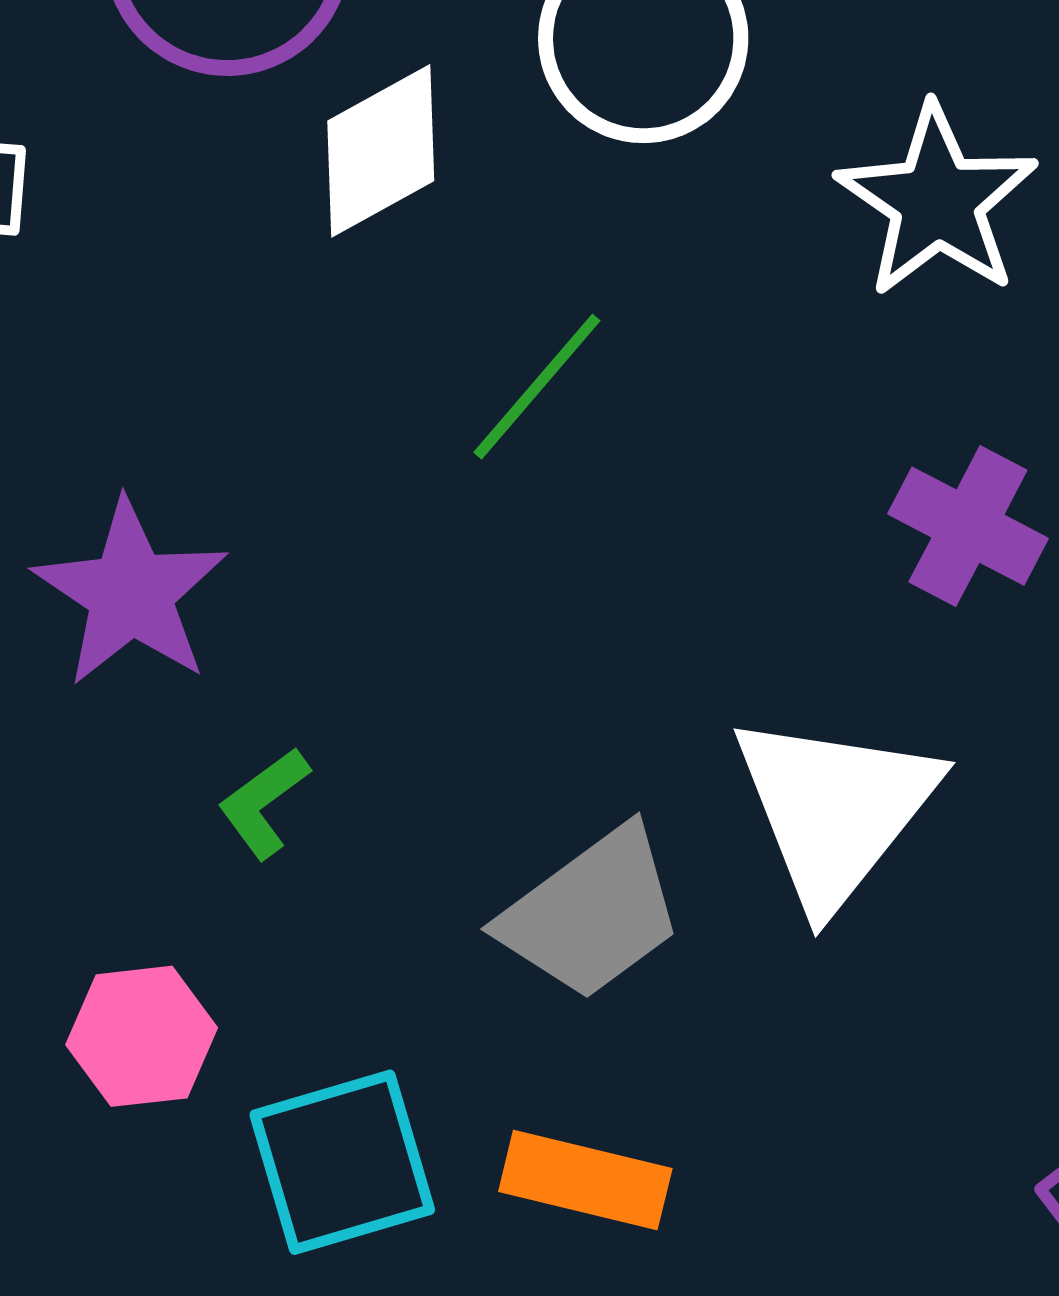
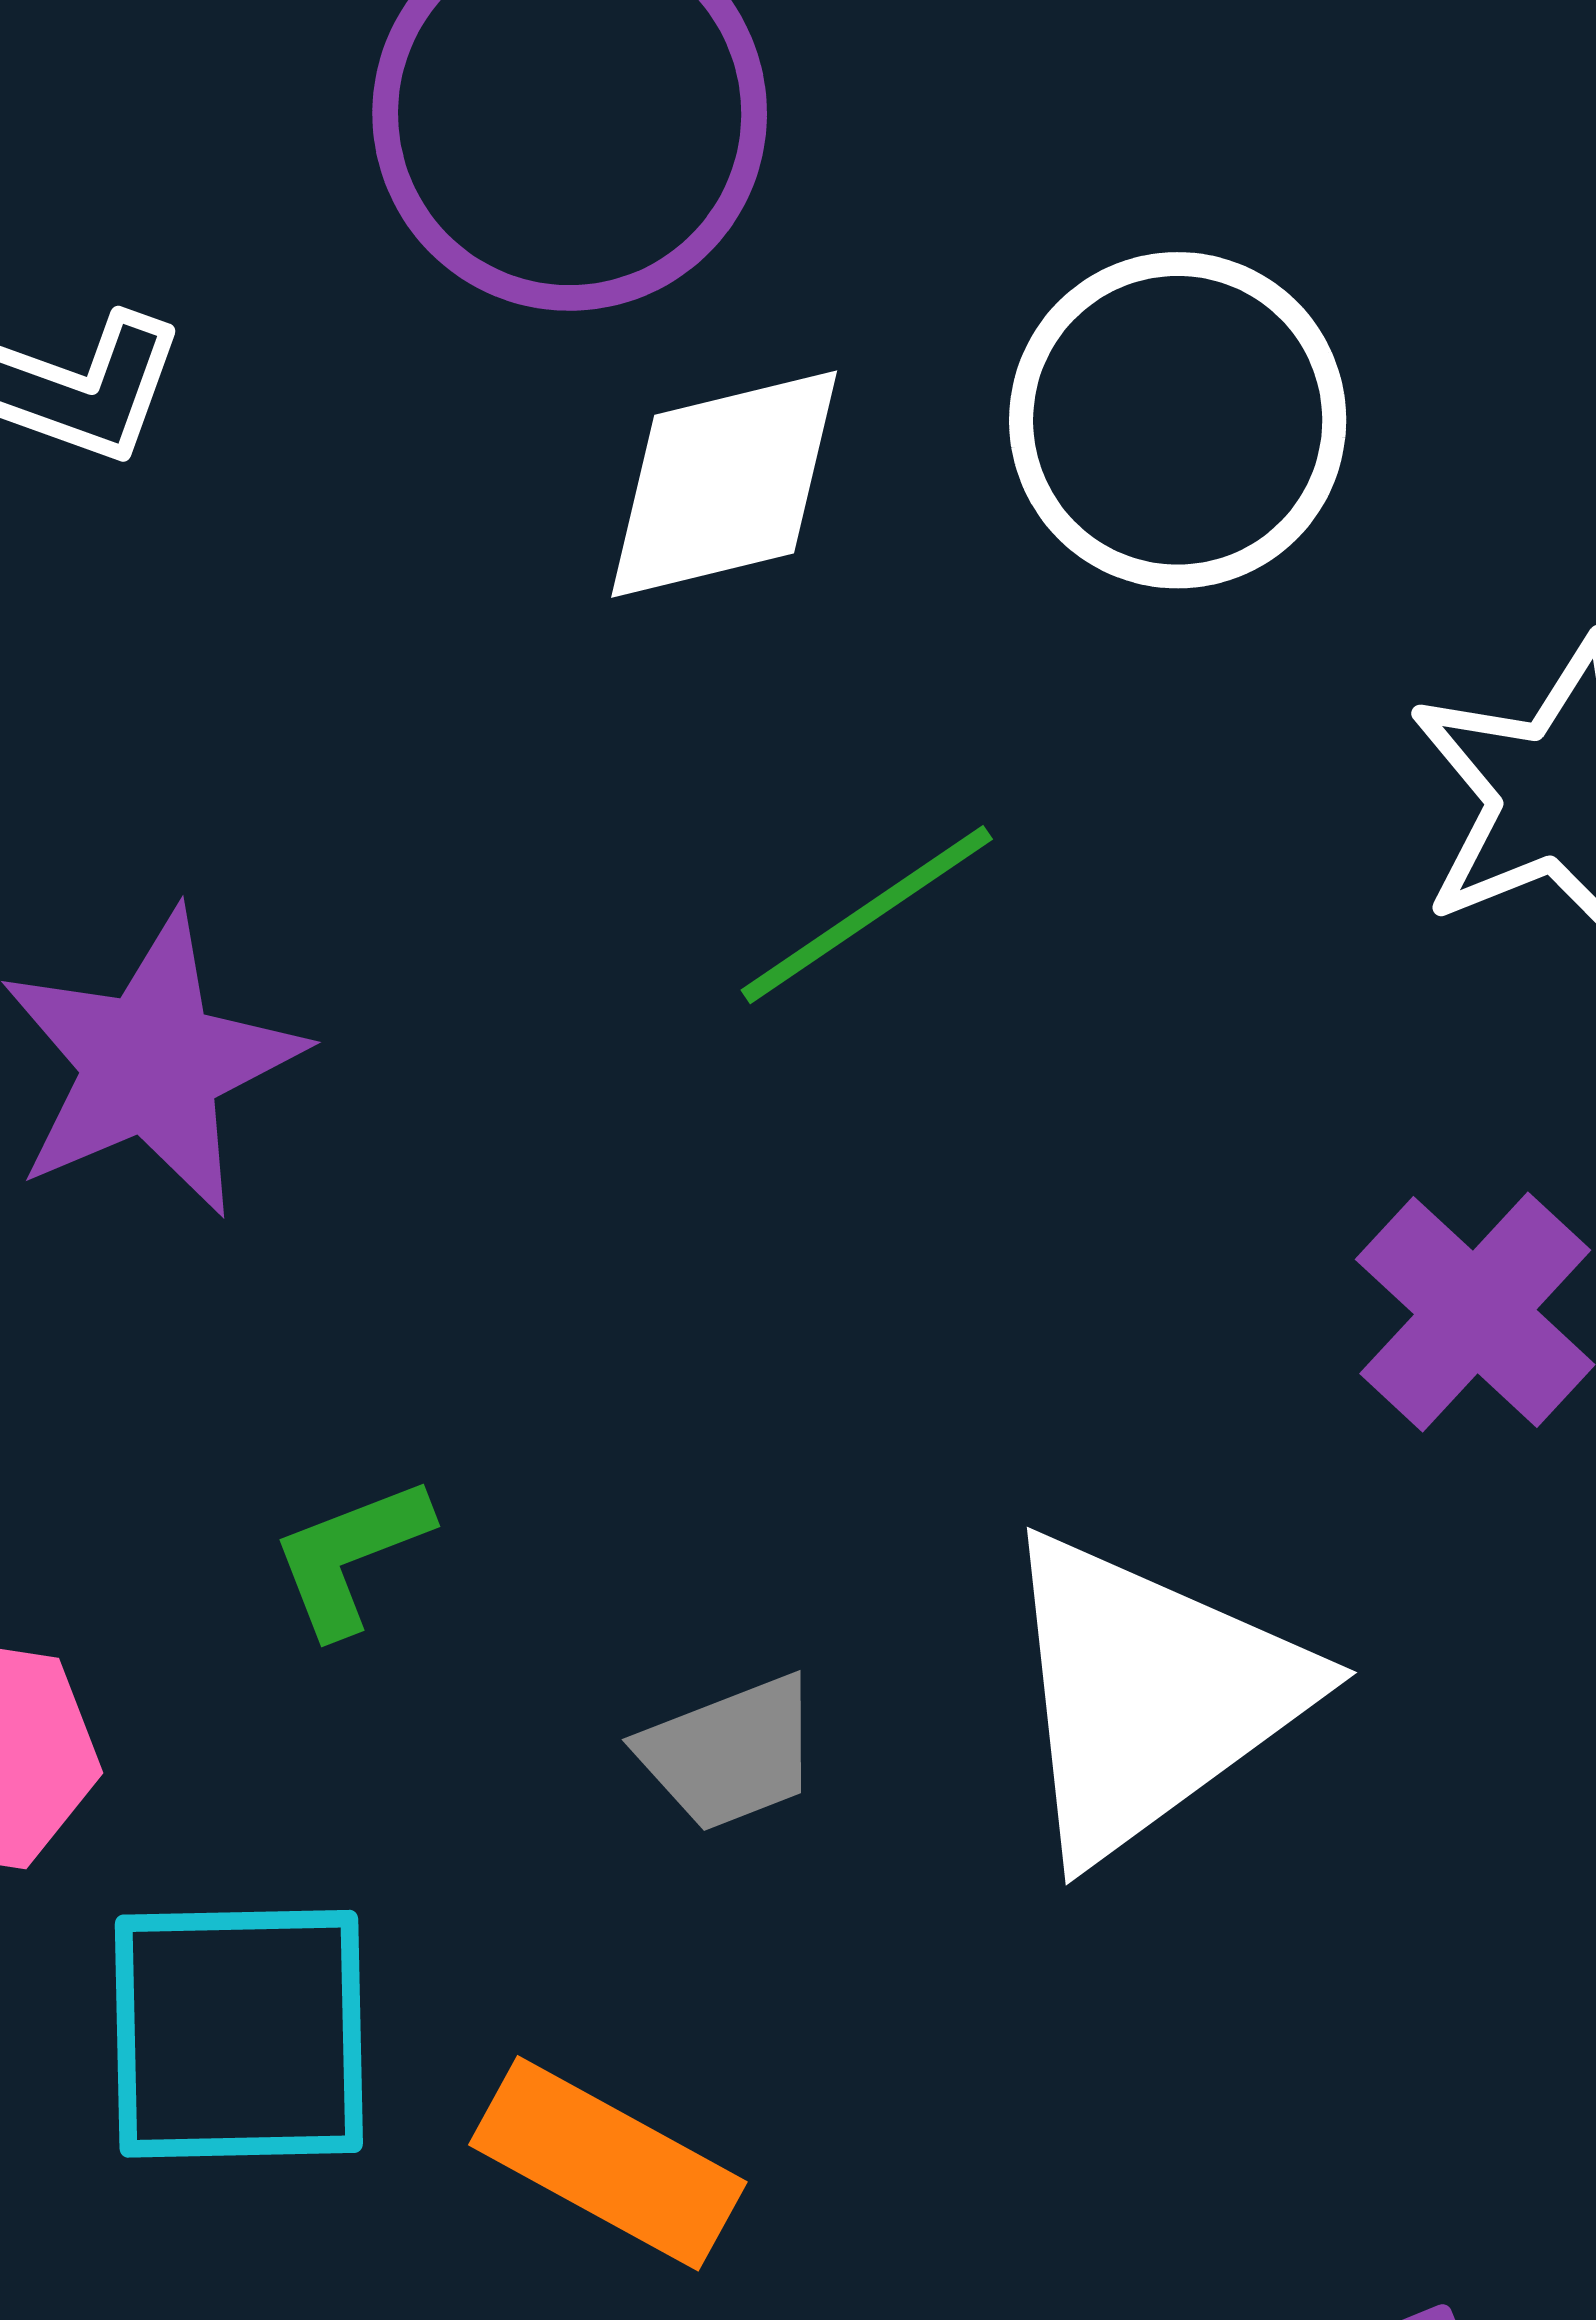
green L-shape: (264, 803) -> (351, 1556), moved
gray trapezoid: (591, 913) -> (730, 1753), size x0.6

